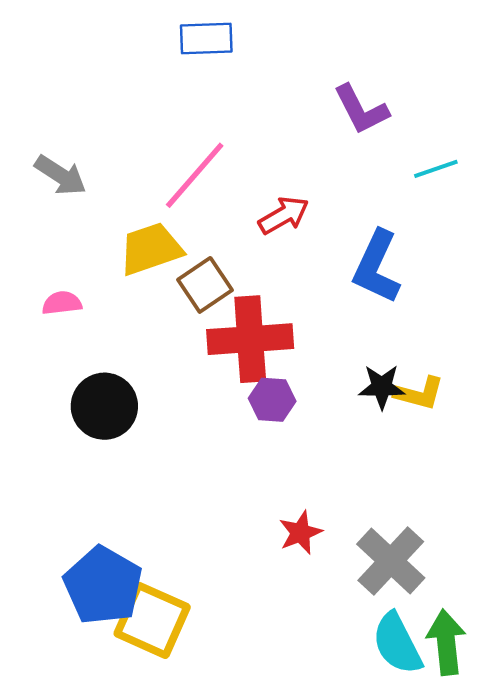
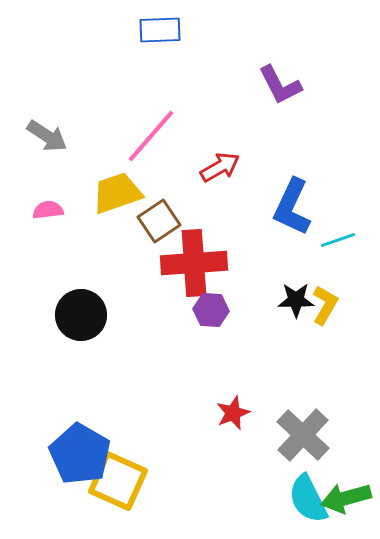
cyan line: (436, 169) -> (338, 240), moved
pink semicircle: (62, 303) -> (48, 210), moved
yellow L-shape: (419, 393) -> (325, 305), turned -75
green arrow: (446, 642) -> (346, 498), turned -99

